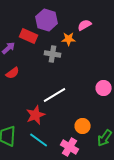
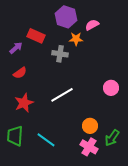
purple hexagon: (47, 20) -> (66, 17), moved
red star: (36, 115) -> (24, 103), moved
pink cross: (70, 147) -> (89, 147), moved

